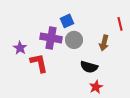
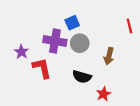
brown arrow: (104, 43) -> (109, 56), moved
black semicircle: (89, 67) -> (82, 77), moved

